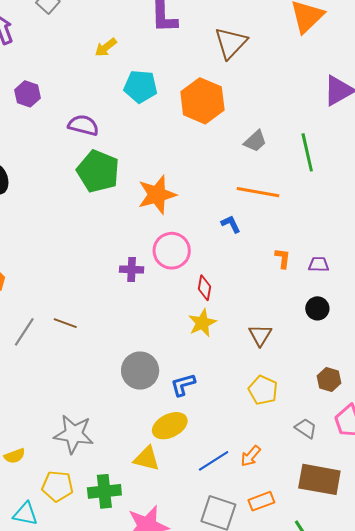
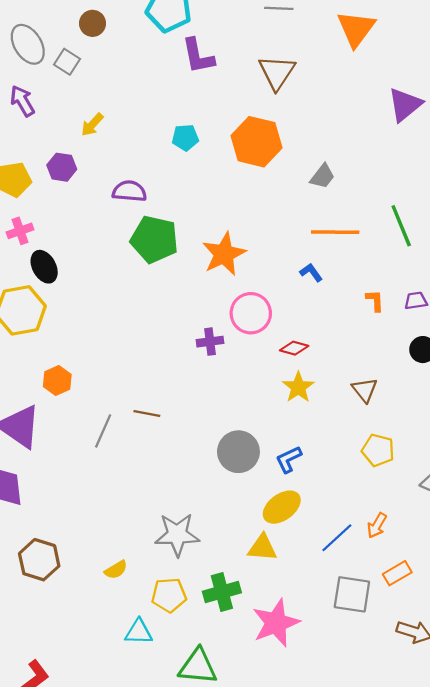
yellow arrow: (106, 47) -> (92, 125), moved
cyan pentagon: (141, 87) -> (185, 138), size x0.7
green line: (307, 152) -> (401, 226), moved
red diamond: (204, 288) -> (294, 348), turned -75

